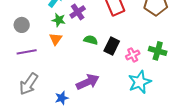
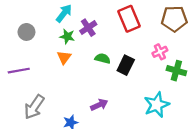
gray circle: (22, 25) -> (26, 32), moved
purple line: (27, 52) -> (19, 71), moved
pink cross: (133, 55) -> (160, 52), moved
purple arrow: (88, 82) -> (99, 105), size x0.7

